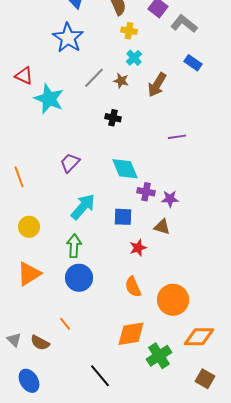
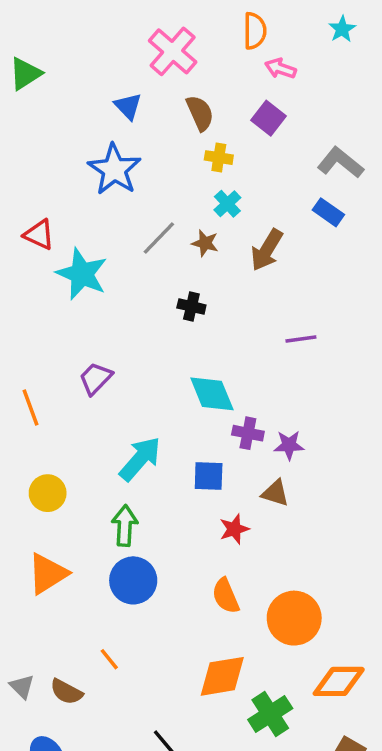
gray L-shape: (184, 24) -> (340, 163), moved
purple trapezoid: (70, 163) -> (96, 378), moved

